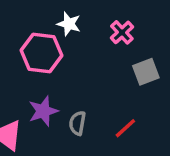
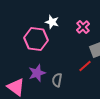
red line: (125, 128) -> (85, 66), moved

